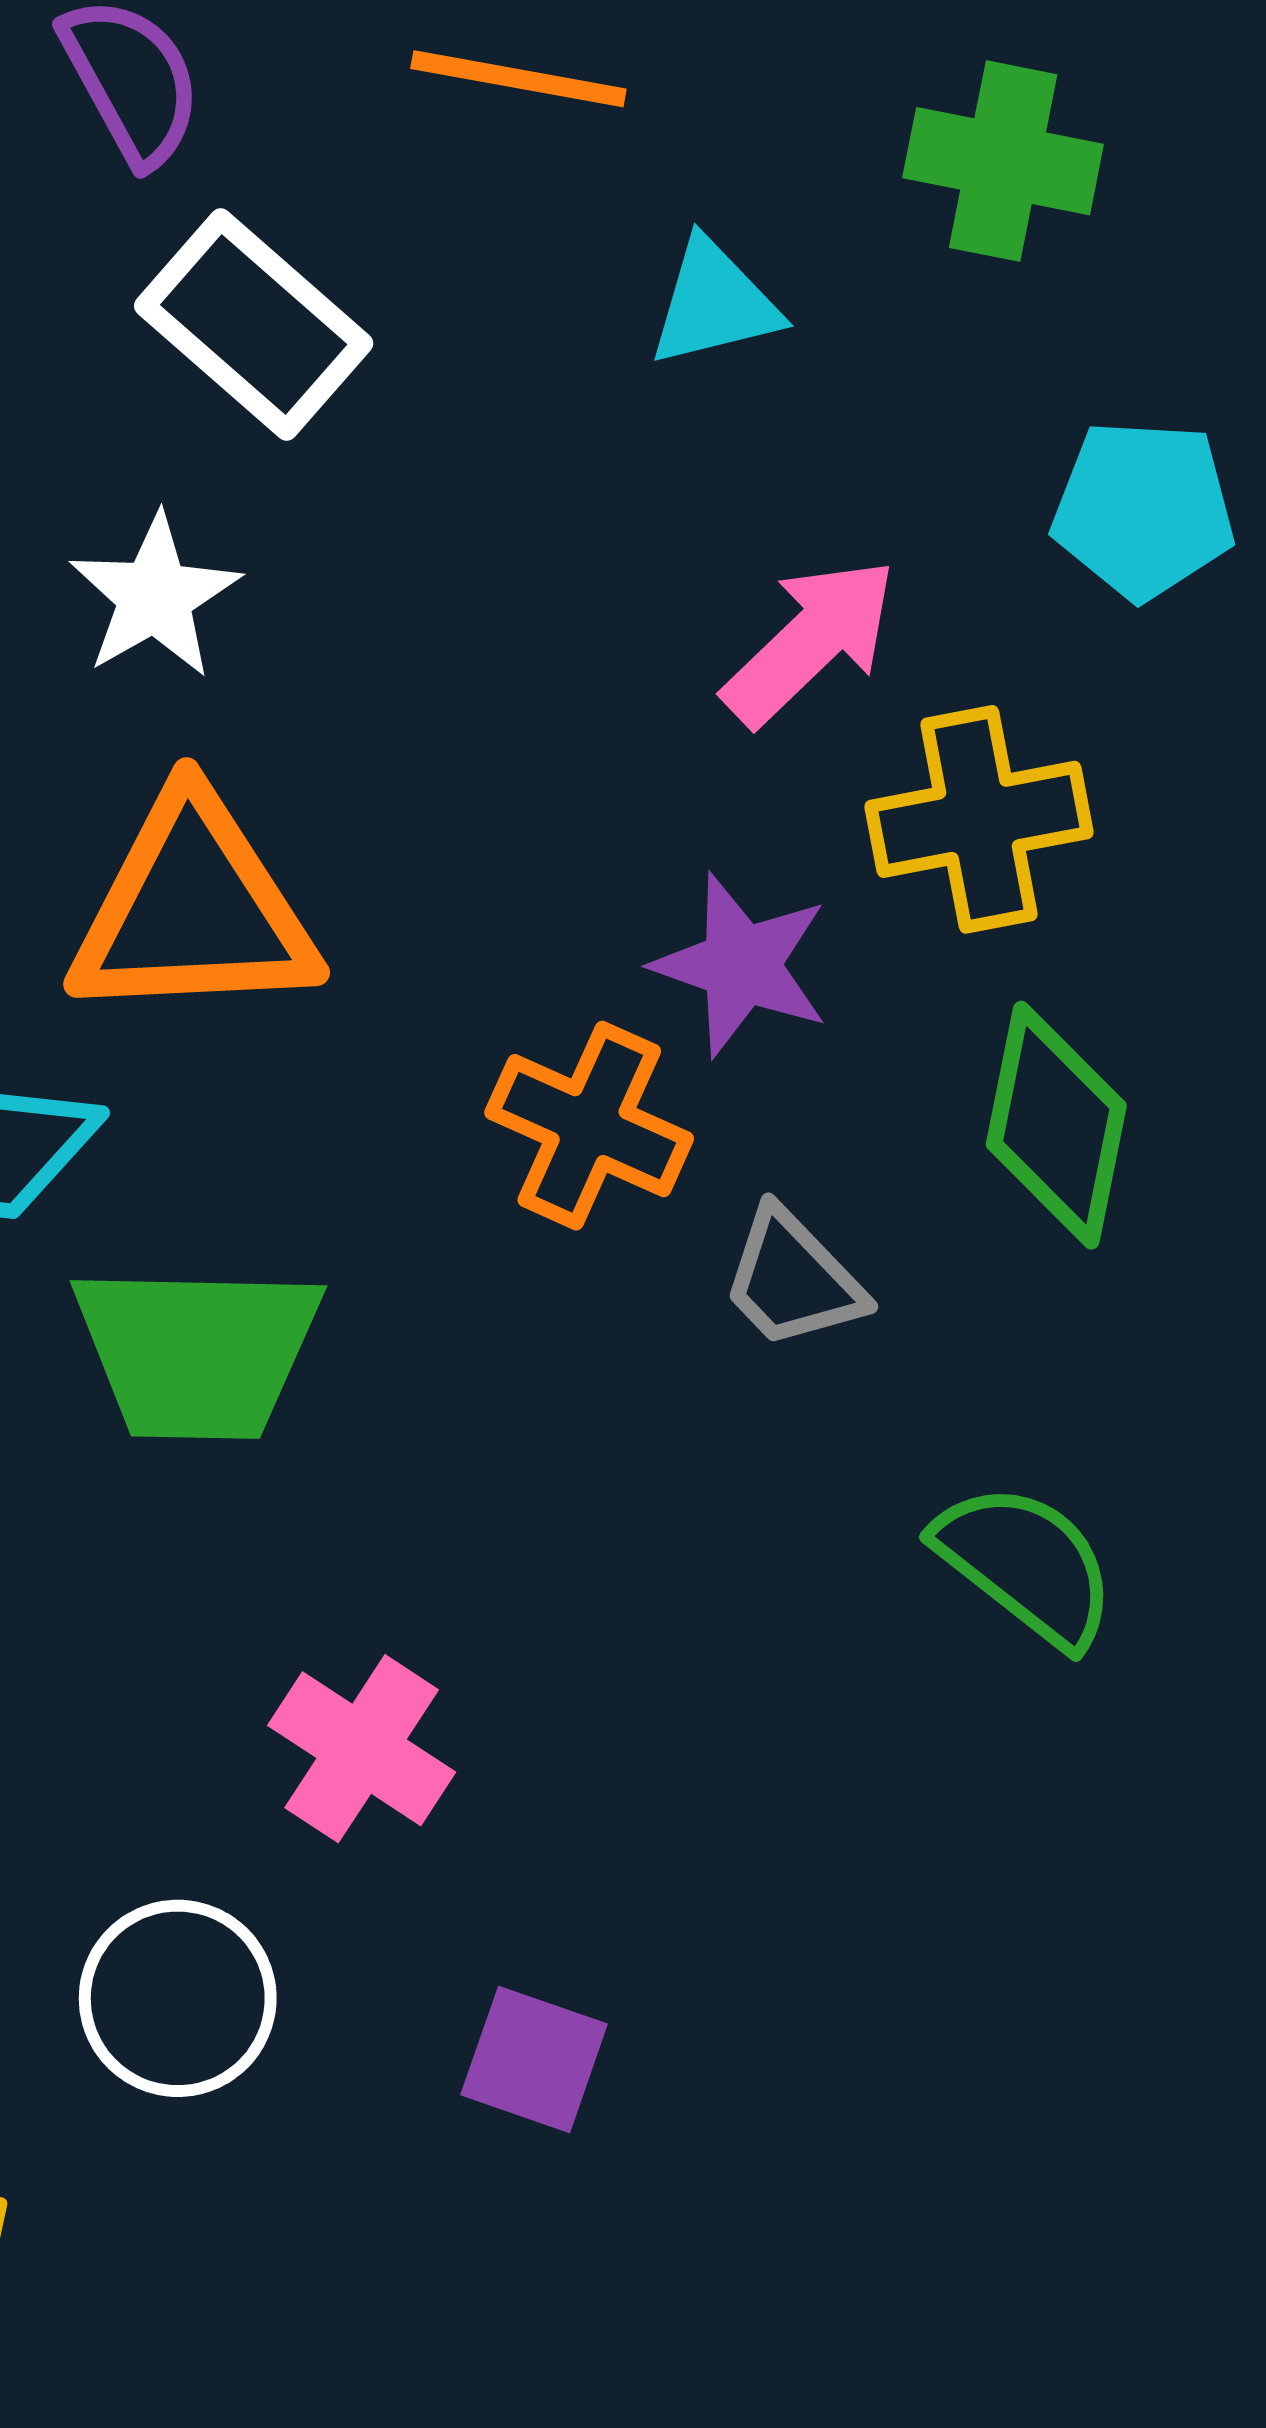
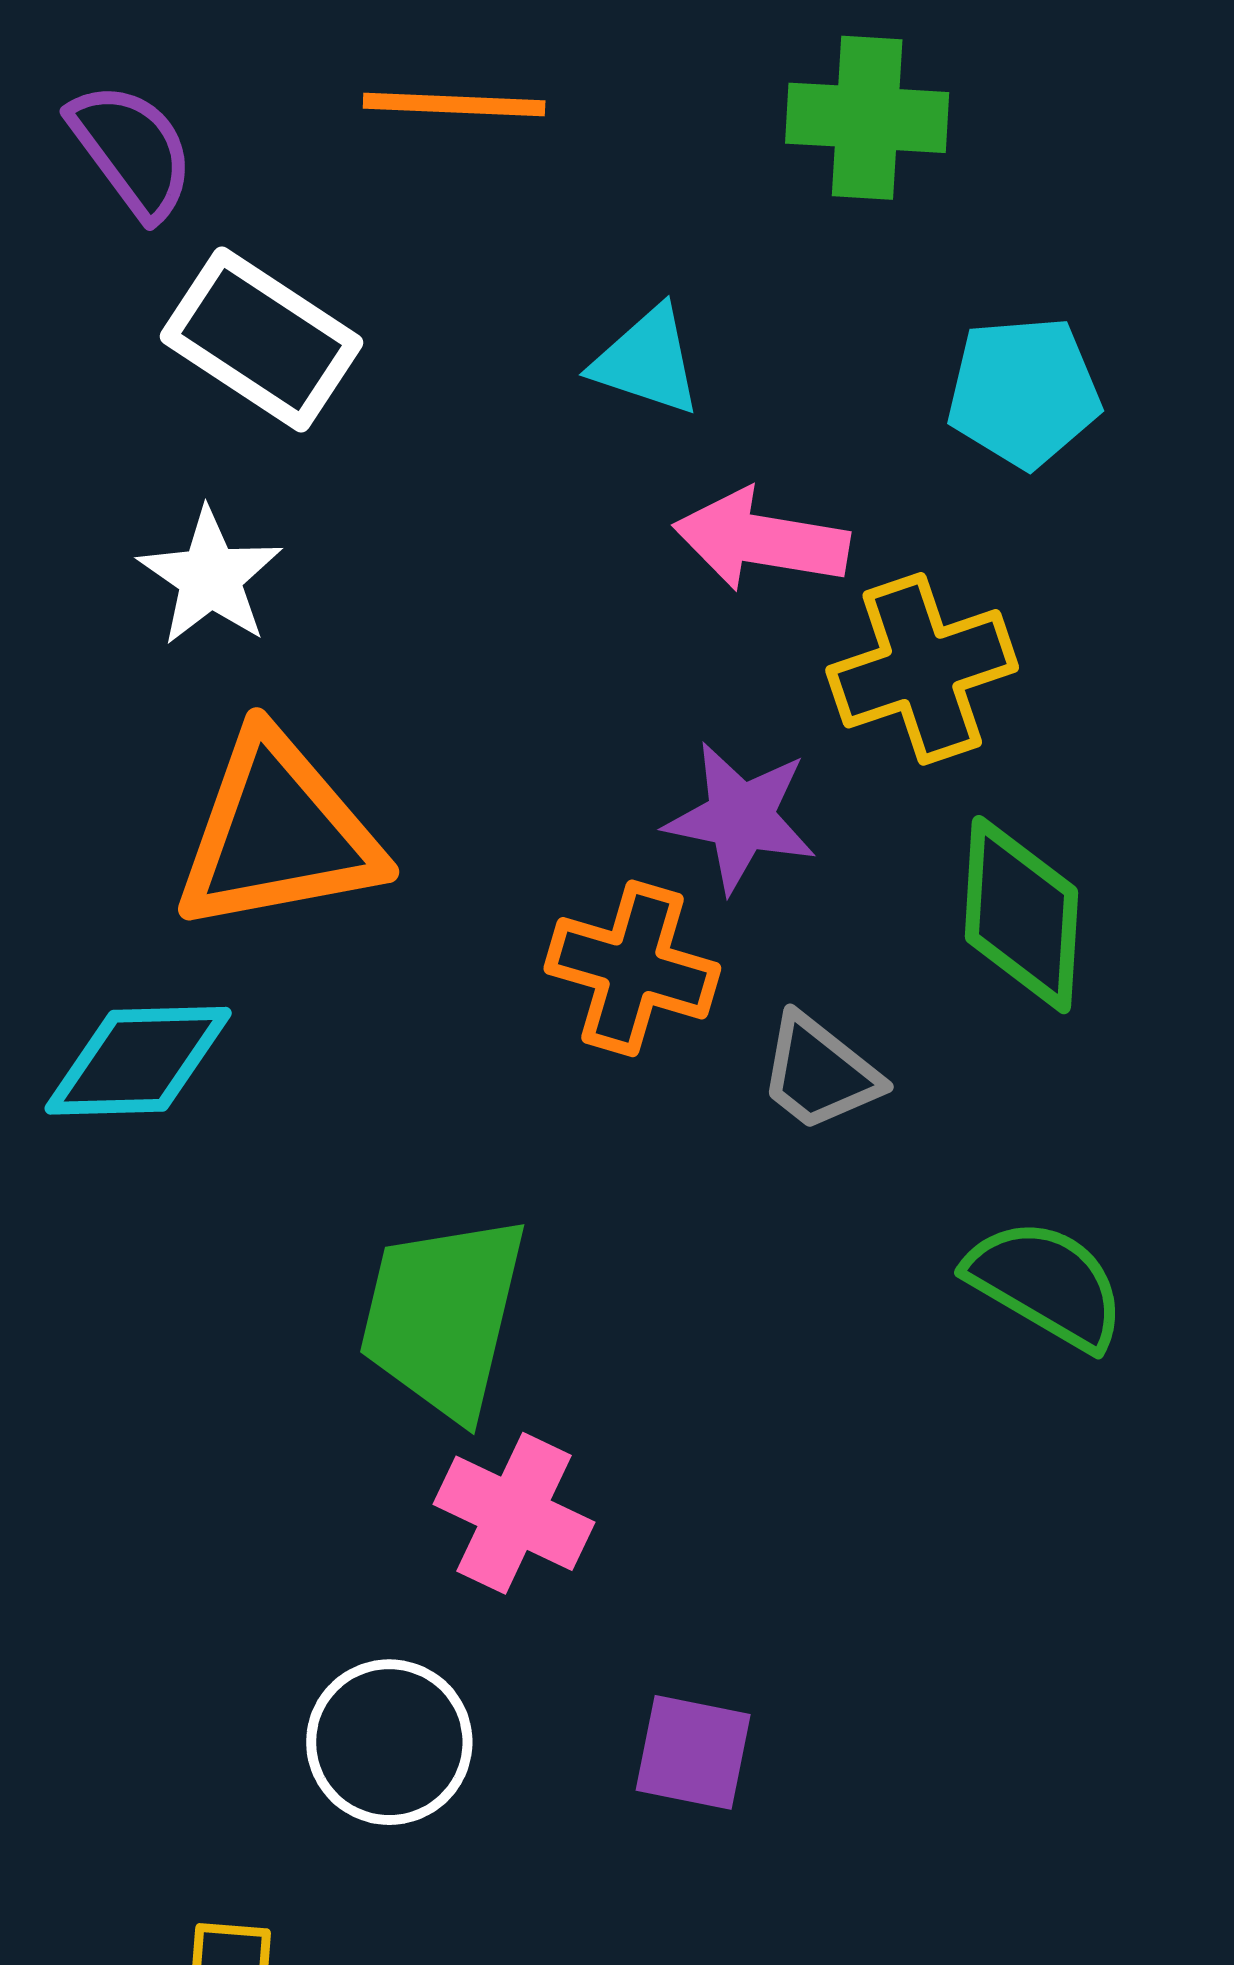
cyan triangle: (714, 303) -> (647, 361), moved, turned 40
pink arrow: (810, 642) -> (761, 540), turned -119
green trapezoid: (197, 1352) -> (443, 1316), moved, turned 110

